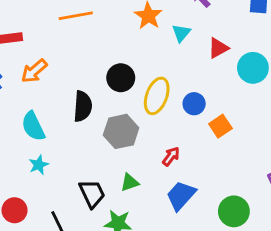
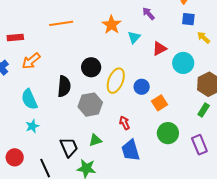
red arrow: (171, 156) -> (125, 123), turned -64
blue trapezoid: (181, 196) -> (131, 150), turned -60
green circle: (234, 211) -> (168, 133), moved

